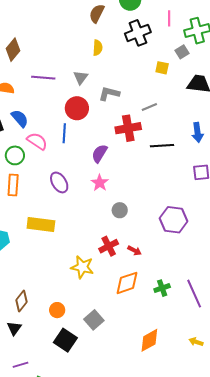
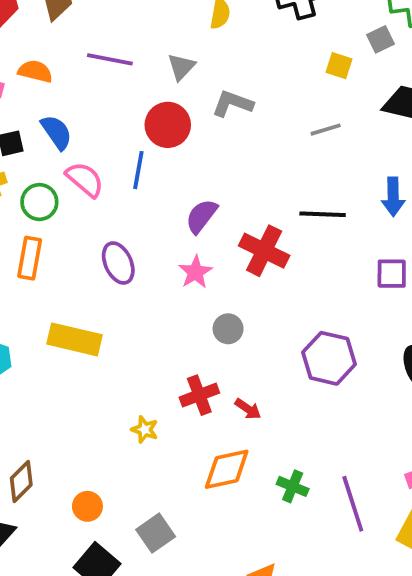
gray line: (149, 107) -> (326, 130), moved
red cross: (128, 128) -> (264, 251), moved, turned 30
yellow star: (82, 267) -> (145, 430), size x0.6
green cross: (162, 288) -> (293, 486), turned 35

